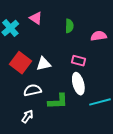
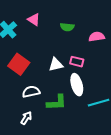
green semicircle: (69, 26) -> (67, 27), turned 96
white triangle: (44, 64) -> (56, 65), moved

